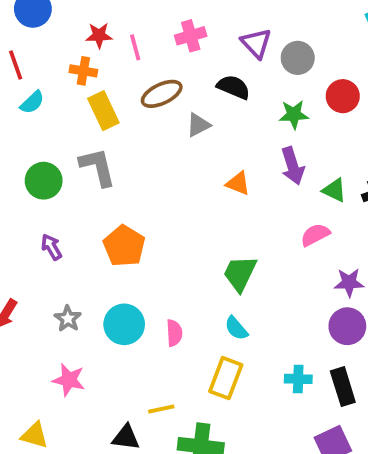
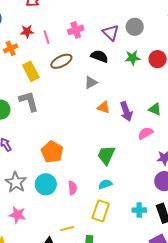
gray circle: (298, 58) -> (135, 27), moved
orange cross: (83, 71) -> (11, 48), moved, turned -32
green star: (294, 115) -> (133, 58), moved
gray triangle: (198, 125) -> (91, 82), moved
purple arrow: (293, 166) -> (126, 111), moved
orange pentagon: (124, 246) -> (52, 152), moved
gray star: (68, 319) -> (16, 182), size x1.5
cyan semicircle: (236, 328) -> (105, 184), turned 112

